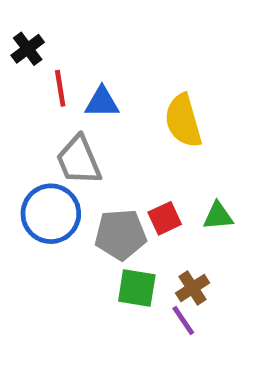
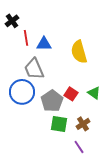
green triangle: (218, 216) -> (94, 93), turned 40
red square: (165, 218) -> (71, 94), turned -32
gray pentagon: (121, 235) -> (52, 101), turned -30
purple line: (183, 321) -> (79, 147), moved

